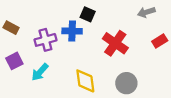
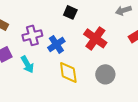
blue cross: (72, 31) -> (56, 44), moved, turned -36
cyan arrow: (40, 72) -> (27, 64), turned -72

